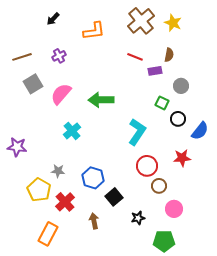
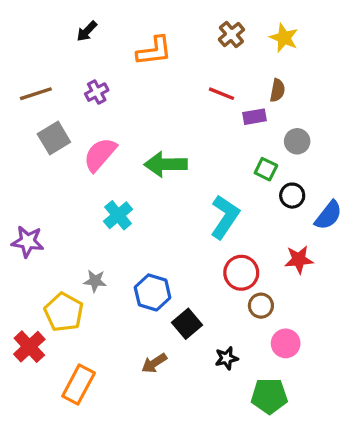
brown cross: (141, 21) -> (231, 35), size x0.6
red cross: (65, 202) -> (29, 347), moved
brown arrow: (94, 221) -> (154, 363), turned -112

